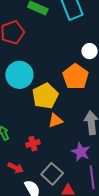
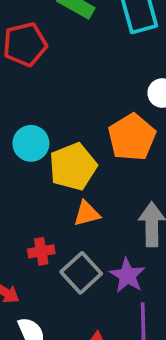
cyan circle: (19, 75) -> (31, 143), moved, size x0.7
gray square: (52, 174) -> (81, 273), moved

